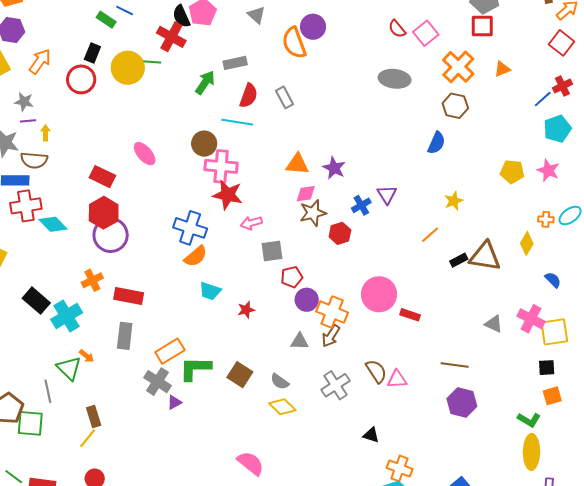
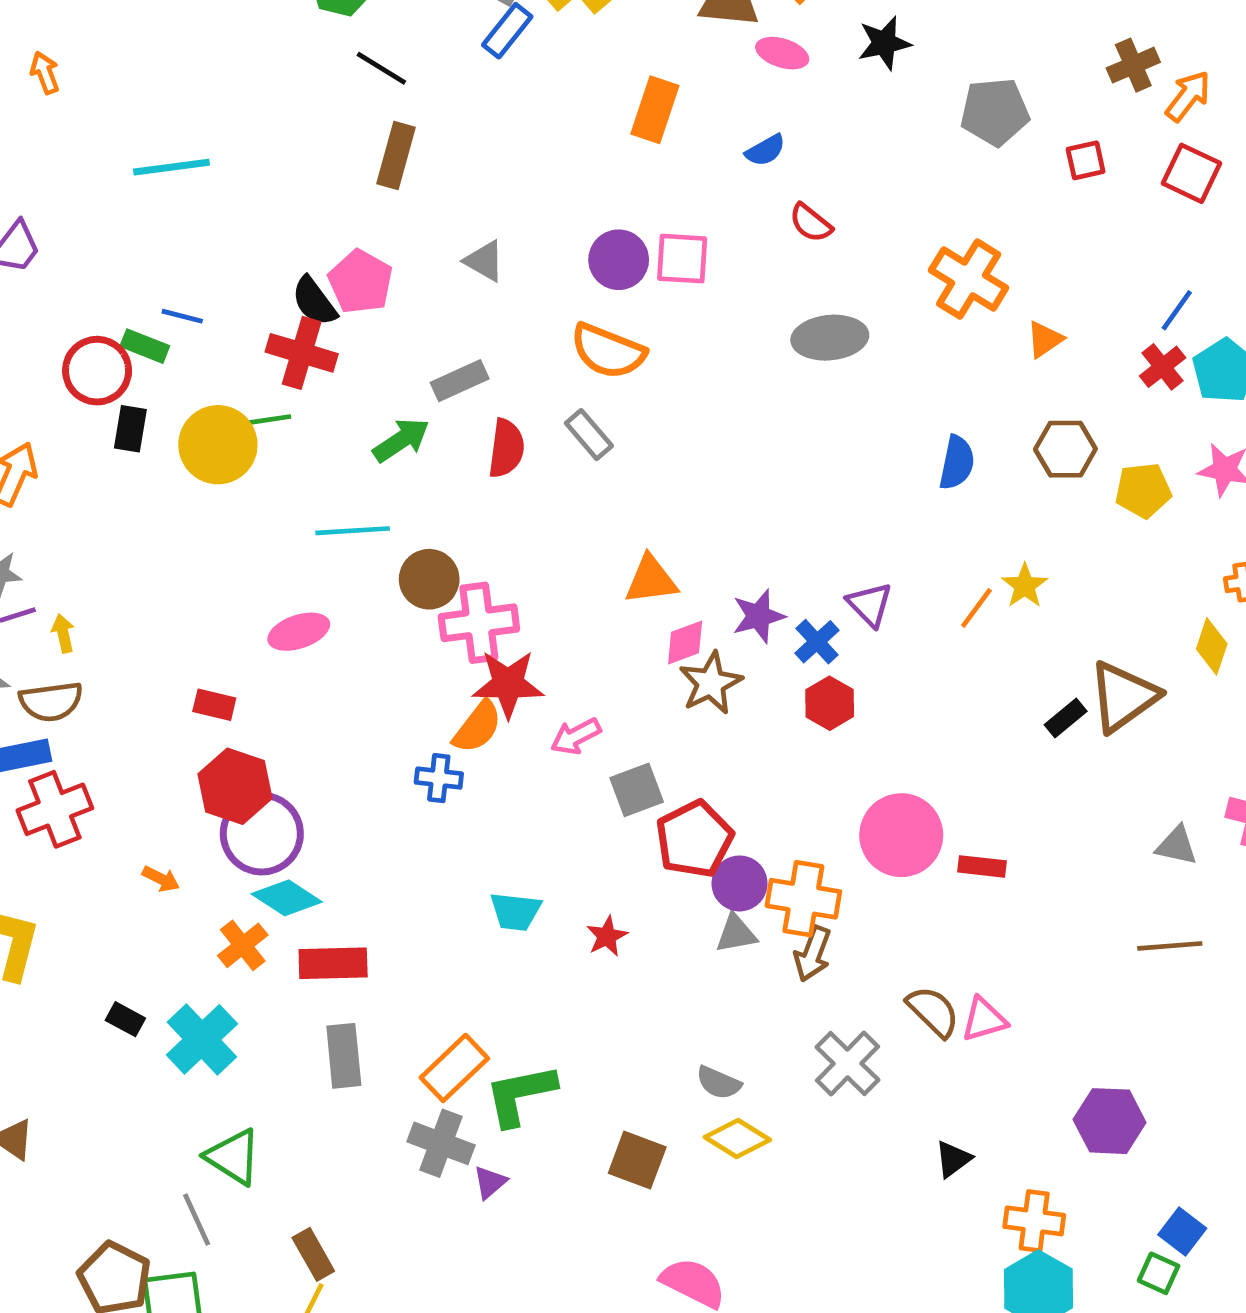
red square: (482, 26) -> (1086, 160), moved, size x0.7
pink square: (426, 33) -> (682, 259), moved, turned -35
orange semicircle: (294, 43) -> (608, 351), moved, turned -36
orange triangle: (502, 69) -> (1045, 339), moved
red circle: (81, 79) -> (97, 371), moved
green arrow: (205, 83) -> (401, 440), turned 35
red cross: (562, 86) -> (1163, 367), moved
brown hexagon: (455, 106) -> (1065, 449), moved
cyan line: (237, 122) -> (353, 531), moved
pink ellipse: (145, 154) -> (299, 632), turned -55
purple star: (334, 168) -> (758, 616), moved, turned -30
red rectangle: (102, 177) -> (214, 705), size x0.7
cyan diamond: (53, 224) -> (287, 898), moved
blue cross: (190, 228) -> (439, 778), size x0.6
red hexagon: (340, 233) -> (830, 703), moved
orange line: (430, 235) -> (976, 608), moved
orange semicircle: (196, 256) -> (477, 727), moved
brown triangle: (485, 256) -> (1123, 697), turned -32
red pentagon: (292, 277) -> (694, 839), size x1.5
black rectangle: (36, 301) -> (125, 1019), size x0.6
gray triangle: (300, 341) -> (736, 934), moved
orange arrow: (87, 356) -> (161, 879), moved
brown line: (455, 365) -> (1170, 946), moved
brown square: (240, 375) -> (637, 1160), moved
purple hexagon: (462, 402) -> (1110, 1121), moved
black triangle: (371, 435) -> (953, 1159), turned -42

